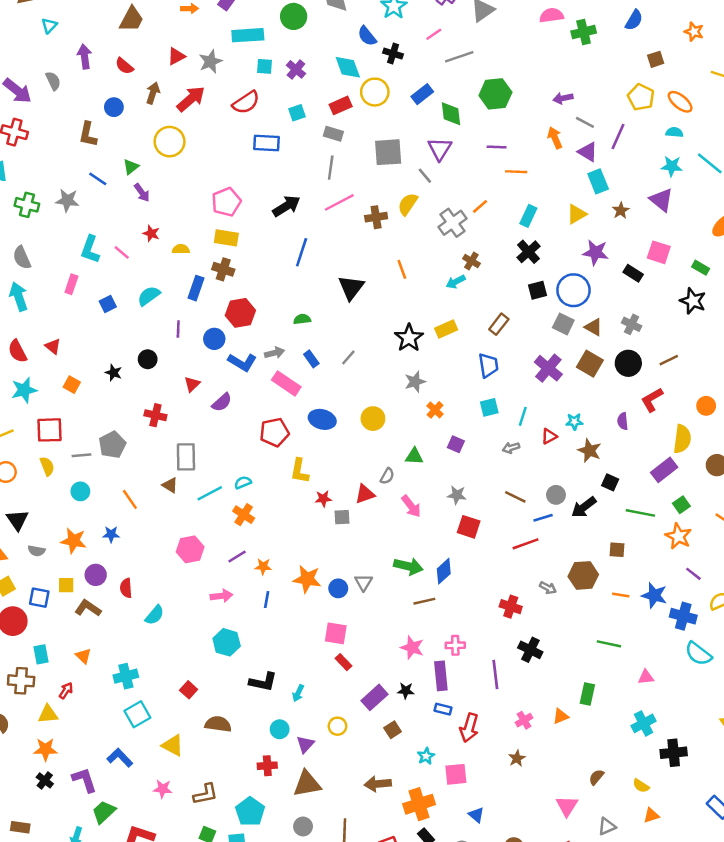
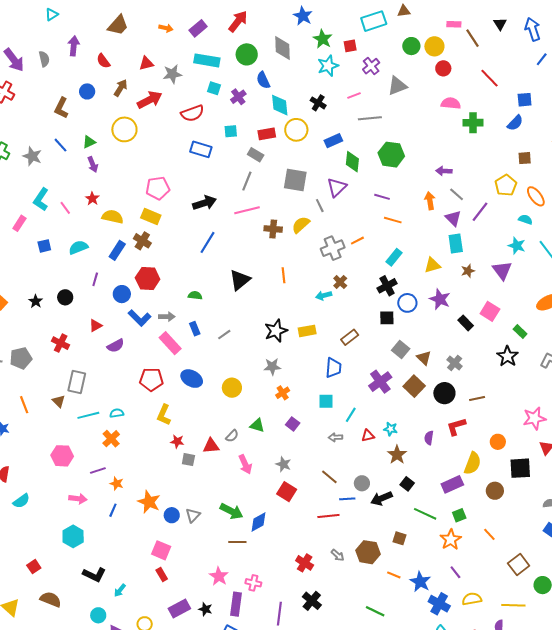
blue semicircle: (367, 36) -> (263, 80), moved
yellow semicircle: (181, 249) -> (113, 217), size x1.5
blue circle: (573, 290) -> (407, 303), moved, size x0.7

